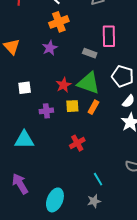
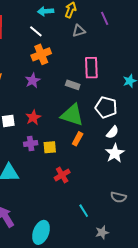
red star: (64, 85) -> (33, 117), moved
yellow square: (72, 106) -> (50, 147), moved
gray star: (94, 201) -> (102, 232), moved

